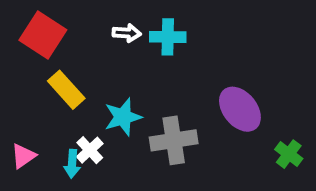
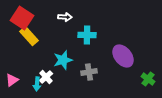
cyan cross: (168, 37) -> (87, 35), moved
yellow rectangle: (66, 90) -> (29, 36), moved
gray cross: (174, 140) -> (89, 72), size x0.7

